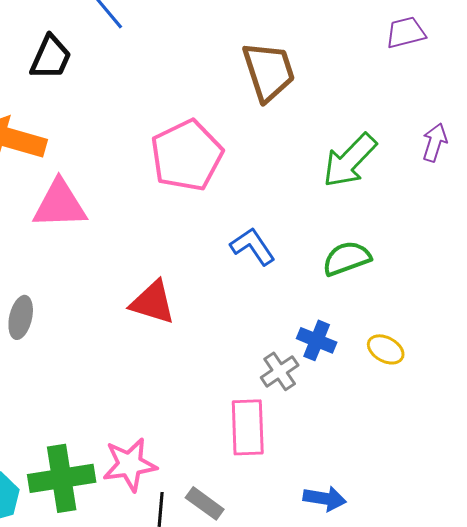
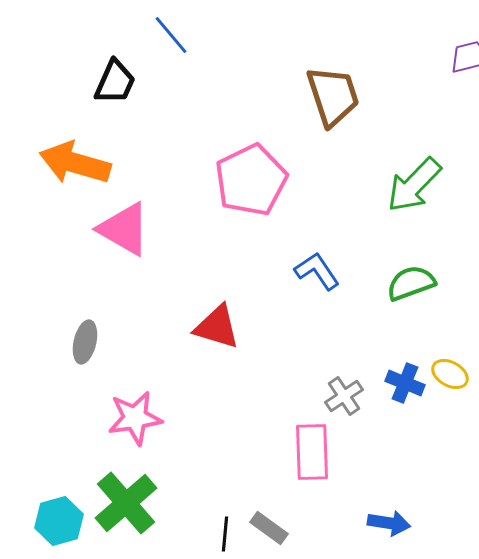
pink triangle: (60, 204) -> (124, 229), turned 32
blue cross: (317, 340) -> (405, 383), moved
pink star: (130, 464) -> (135, 418), moved
green cross: (62, 478) -> (126, 503), turned -32

